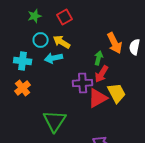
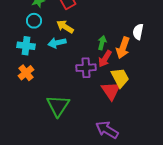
cyan circle: (41, 40) -> (34, 21), moved
orange arrow: (115, 43) -> (123, 48), moved, turned 45
red triangle: (98, 98) -> (111, 91), moved, turned -35

